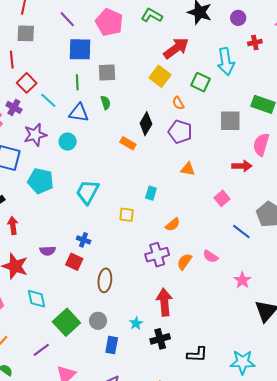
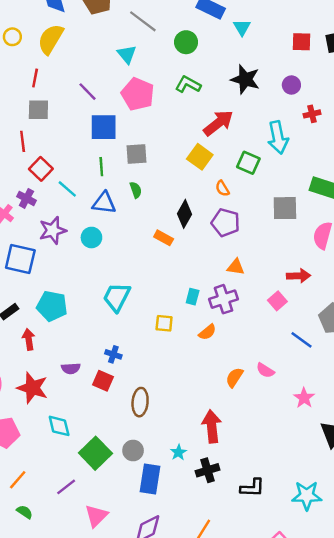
red arrow: (242, 166) -> (298, 276), moved
cyan pentagon: (41, 181) -> (52, 306), moved
orange semicircle: (173, 225) -> (207, 332), moved
purple cross: (157, 255) -> (223, 299), moved
blue rectangle: (112, 345) -> (150, 479), size x1.4

